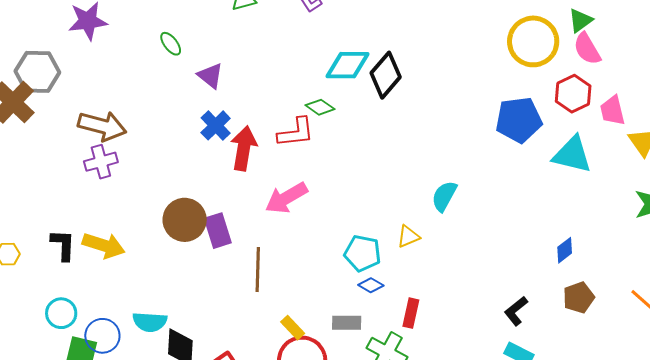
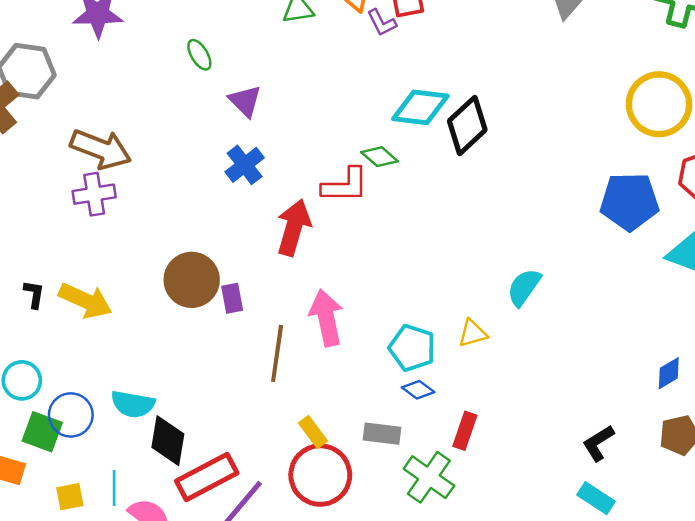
red arrow: (244, 148) -> (294, 227), moved
pink arrow: (286, 198) -> (326, 318), moved, turned 102
purple rectangle: (218, 231) -> (232, 298), size x0.7
black L-shape: (63, 245) -> (34, 294), size x0.7

